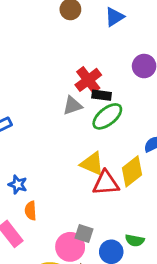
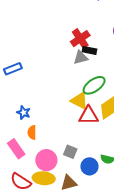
gray triangle: (73, 106) -> (81, 58), moved
green ellipse: (107, 116) -> (94, 85), moved
pink circle: (70, 247) -> (46, 160), moved

